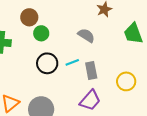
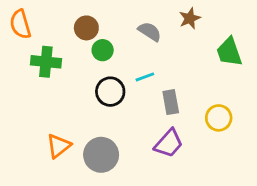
gray semicircle: (86, 35) -> (150, 32), moved
cyan line: (72, 62) -> (145, 77), moved

